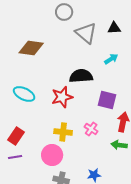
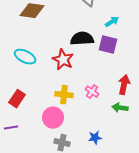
red star: (62, 97) -> (63, 60), turned -30
purple square: (107, 100) -> (108, 45), moved
purple line: (15, 157) -> (11, 128), moved

